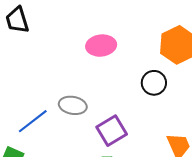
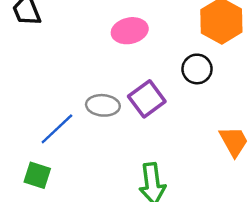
purple square: (112, 131) -> (147, 99), moved

